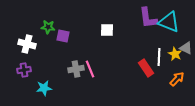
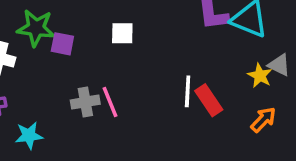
green star: (48, 27) -> (36, 28), size x1.5
white square: (107, 30) -> (122, 33), moved
white line: (159, 57) -> (188, 91), moved

